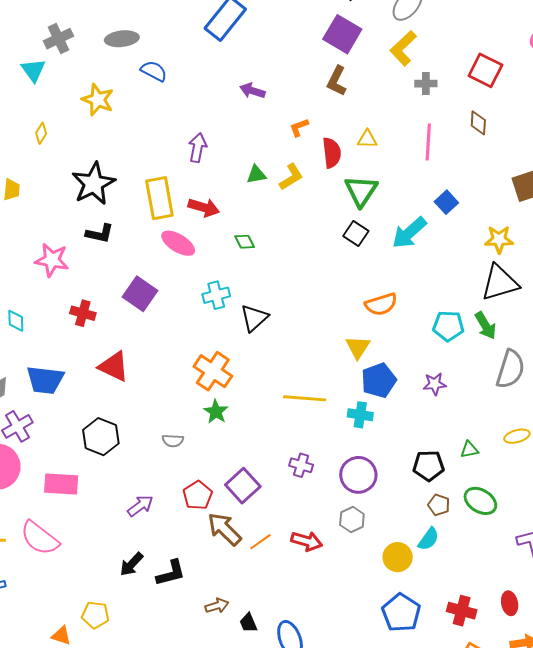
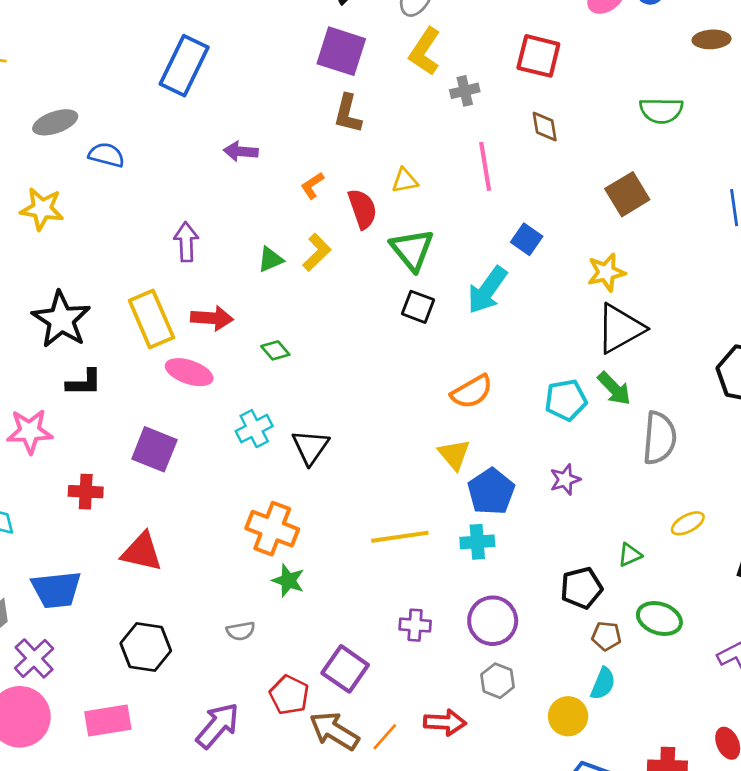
purple arrow: (140, 506) -> (218, 725), size x1.4

